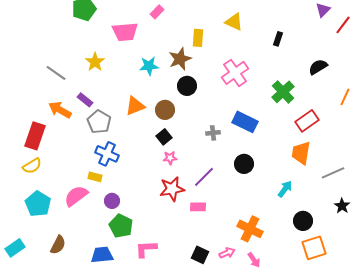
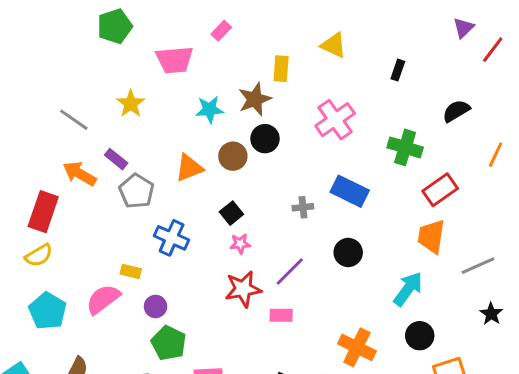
green cross: (283, 92) -> (405, 147), turned -30
brown circle: (165, 110) -> (233, 156), moved
blue cross: (107, 154) -> (172, 238), moved
cyan arrow: (285, 189) -> (408, 289), size x1.4
black circle: (303, 221) -> (420, 336), moved

